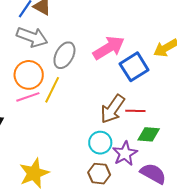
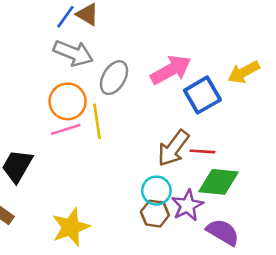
yellow line: (52, 90) -> (97, 121), turned -36
green diamond: (149, 134) -> (218, 182), size x1.4
brown hexagon: (99, 174) -> (155, 214), moved

